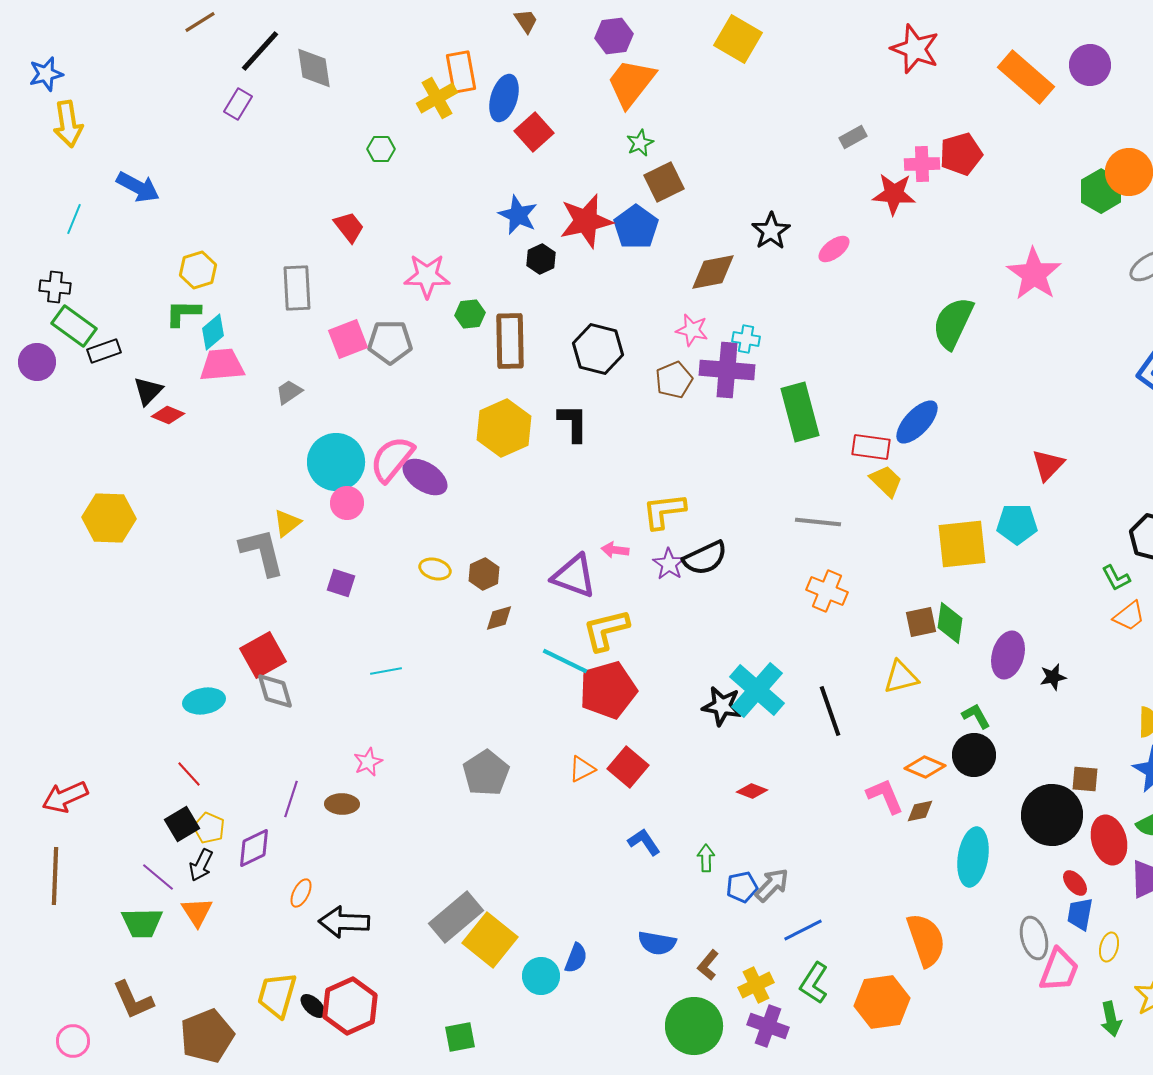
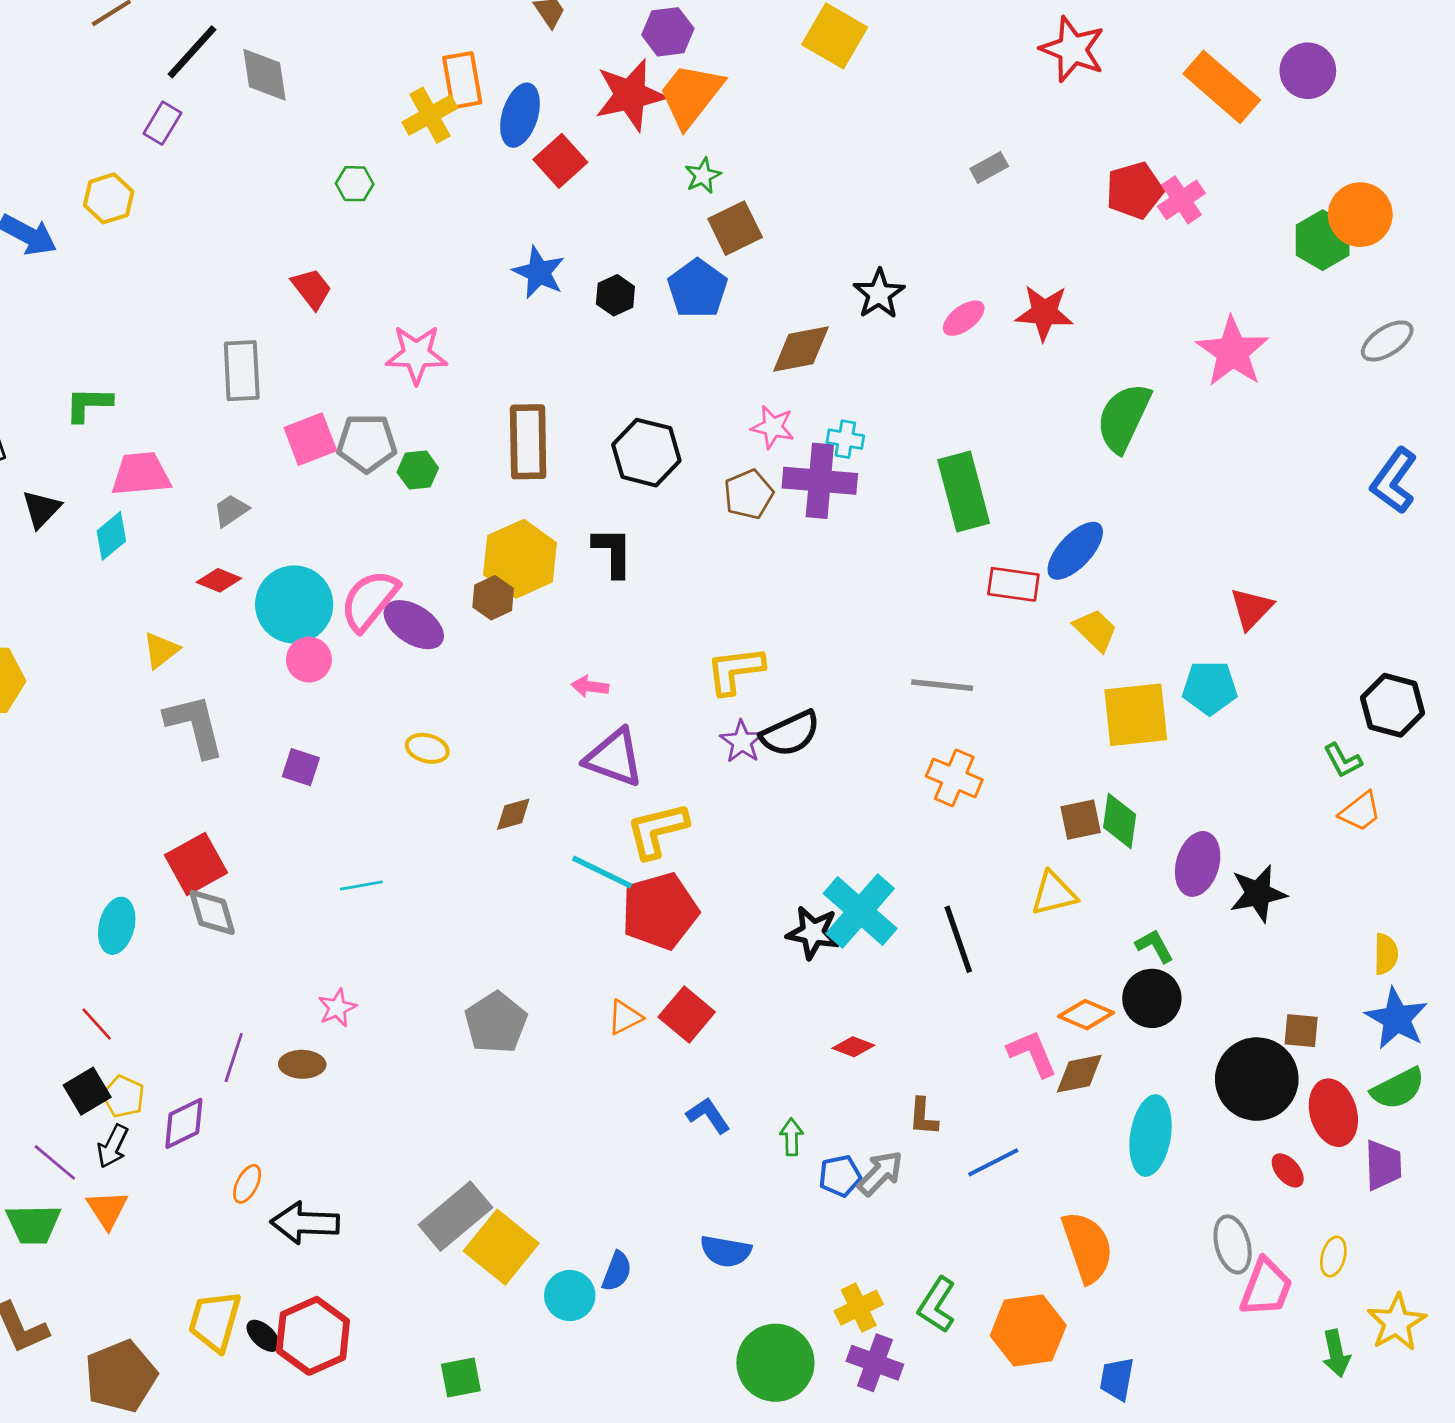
pink cross: (922, 164) -> (1181, 200), moved, turned -32
red star: (894, 194) -> (1044, 313), moved
red star: (586, 221) -> (630, 95), moved
black hexagon: (541, 259) -> (615, 295), moved
yellow hexagon: (198, 270) -> (109, 198), moved
green hexagon: (470, 314) -> (418, 470), moved
cyan diamond: (213, 332) -> (111, 536), moved
green rectangle: (800, 412) -> (964, 492), moved
red diamond: (168, 415) -> (219, 580), moved
yellow trapezoid: (886, 481) -> (1095, 630), moved
yellow triangle: (287, 523) -> (161, 650), moved
pink arrow: (615, 550) -> (590, 686), moved
brown hexagon: (484, 574) -> (493, 598), moved
black star: (1053, 677) -> (1258, 894), size x1.6
cyan ellipse: (204, 701) -> (117, 926), turned -66
brown diamond: (920, 811) -> (1079, 1074), size x1.4
blue trapezoid: (1080, 914) -> (1117, 1379), moved
blue line: (803, 930) -> (993, 1162), moved
brown L-shape: (708, 965) -> (923, 1117), moved, turned -36

